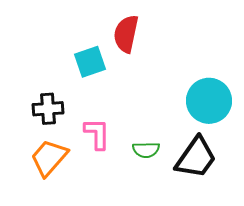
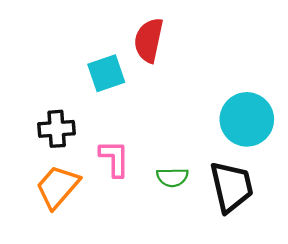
black trapezoid: (196, 158) -> (231, 187), turned -48

